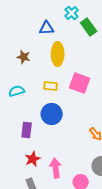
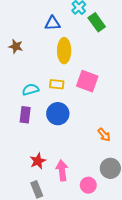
brown star: (24, 57) -> (16, 46), moved
cyan semicircle: (17, 91) -> (30, 90), moved
purple rectangle: (27, 130) -> (25, 115), moved

